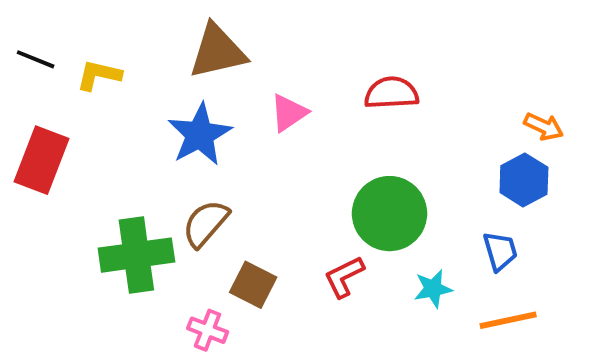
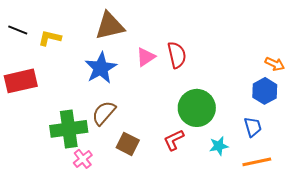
red semicircle: (391, 93) -> (177, 55), moved, turned 80
red rectangle: (42, 160) -> (21, 81), turned 56
pink cross: (208, 330) -> (83, 159), moved, turned 30

